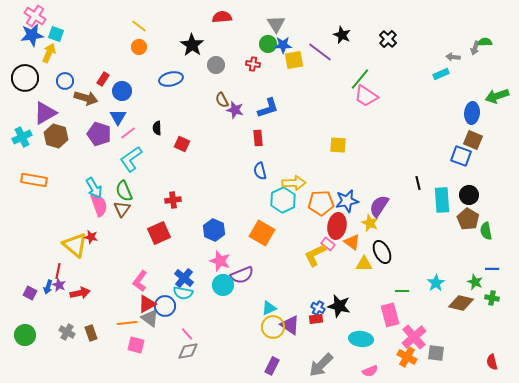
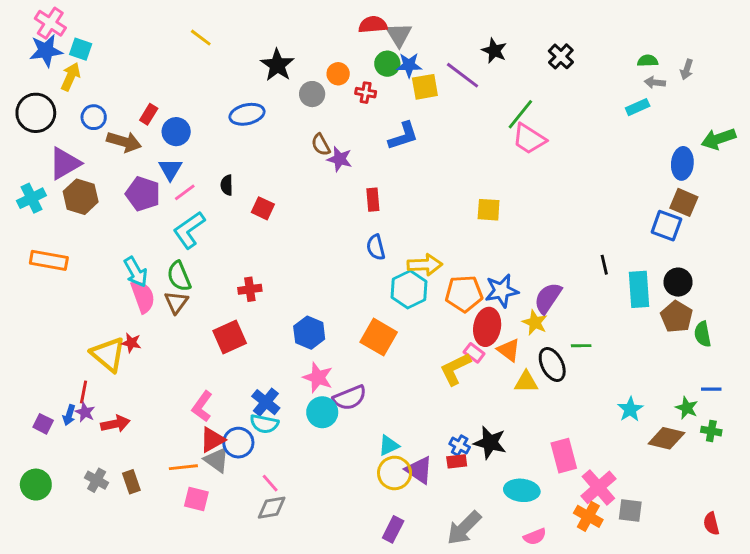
red semicircle: (222, 17) -> (373, 25), moved
green semicircle: (485, 42) -> (648, 61), moved
orange circle: (139, 47) -> (338, 74), moved
blue L-shape: (268, 108) -> (403, 136), moved
green line: (402, 291) -> (581, 346), moved

